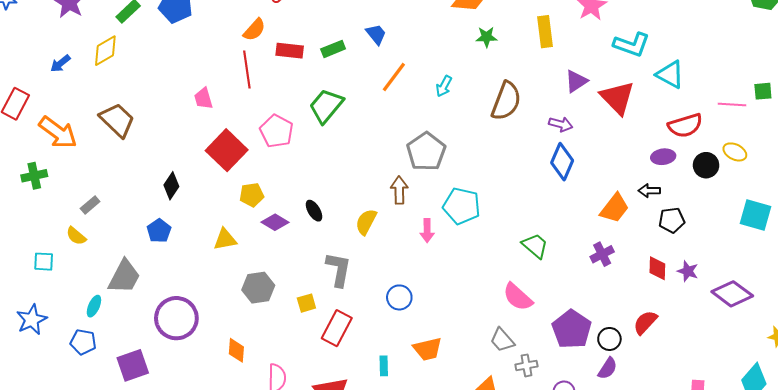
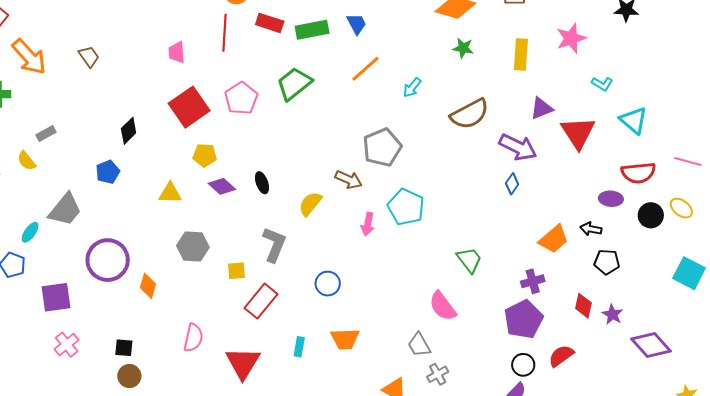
cyan L-shape: (632, 45) -> (602, 84), size x0.6
green rectangle: (333, 49) -> (312, 30), size x1.4
brown semicircle: (506, 101) -> (470, 114), turned 30
brown trapezoid: (117, 120) -> (89, 56), size x0.6
purple arrow: (561, 124) -> (518, 147), size x1.6
blue diamond: (562, 162) -> (512, 184), size x0.6
brown arrow: (399, 190) -> (349, 180), turned 104
purple pentagon: (572, 329) -> (524, 319), moved
orange diamond: (236, 350) -> (148, 286), moved
gray cross: (526, 365) -> (438, 374), turned -30

